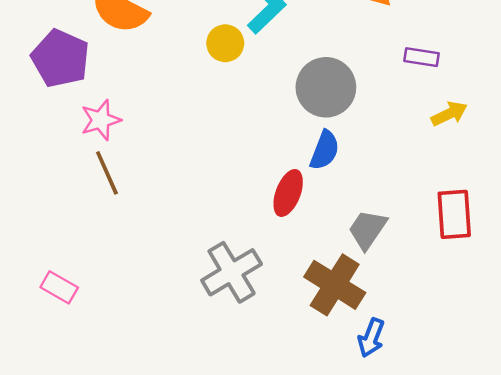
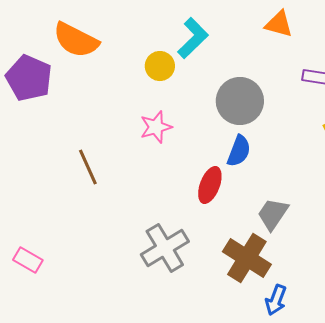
pink star: (101, 120) -> (156, 127), moved
brown line: (107, 173) -> (88, 167), moved

